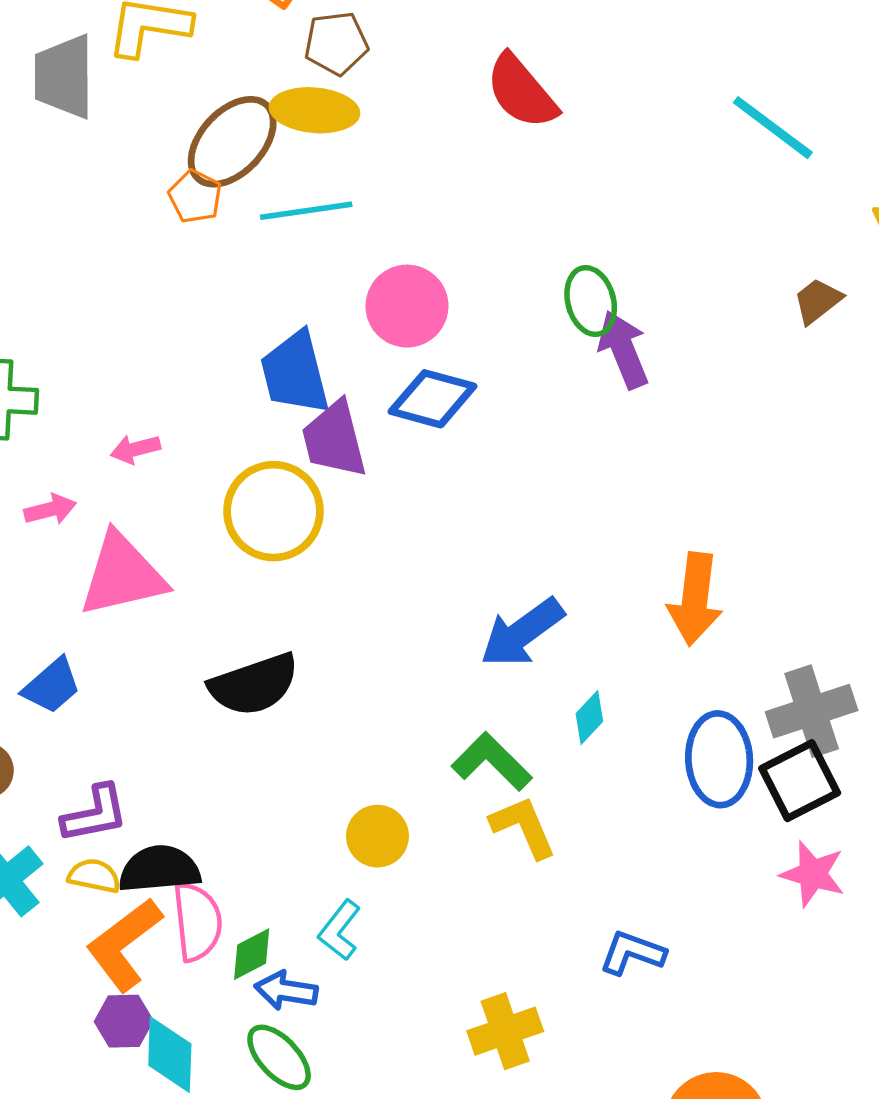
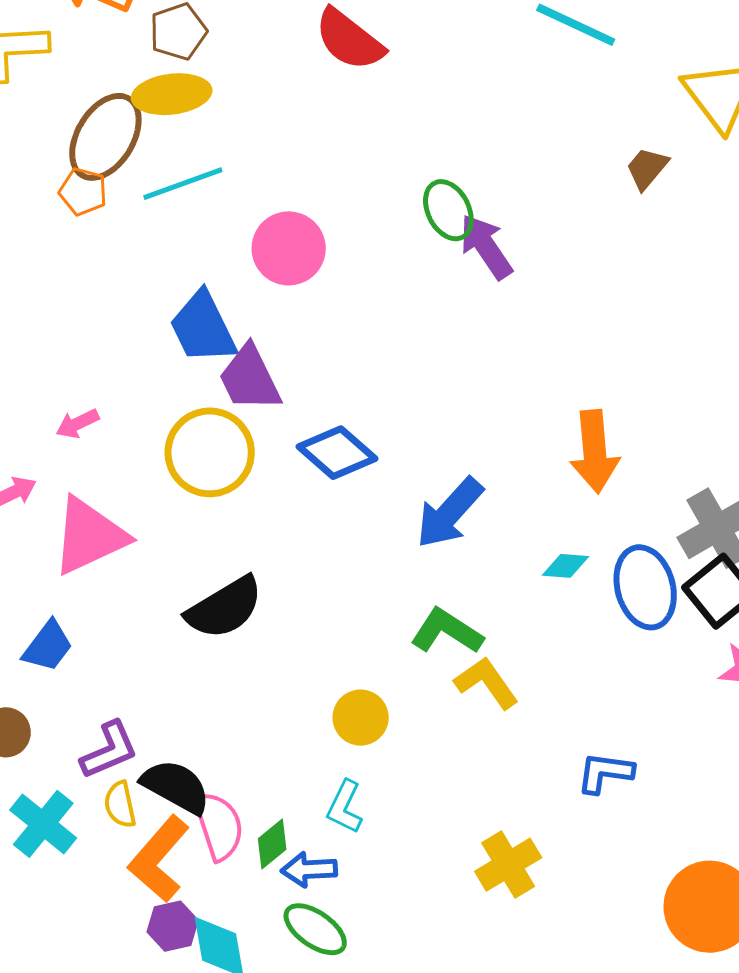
blue diamond: (433, 399) -> (337, 453), moved, turned 38
cyan diamond: (589, 718) -> (565, 566), moved, turned 63
black semicircle: (159, 869) -> (176, 787), turned 46
yellow semicircle: (94, 876) -> (120, 805), turned -102

